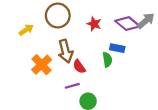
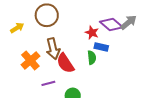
red star: (94, 24) -> (92, 33), moved
red semicircle: (79, 67) -> (65, 63), size x1.5
purple line: (72, 86) -> (48, 83), moved

